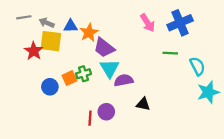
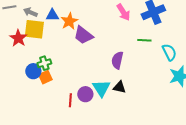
cyan triangle: (110, 68) -> (101, 88), moved
green cross: (84, 74) -> (44, 63), moved
orange square: (69, 78) -> (45, 77), moved
purple semicircle: (124, 80) -> (117, 60), moved, turned -66

